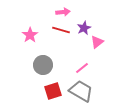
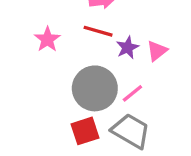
purple star: (84, 28) -> (127, 48), moved
gray circle: (43, 65) -> (95, 88), moved, size x1.4

